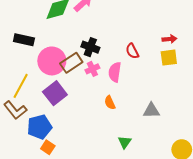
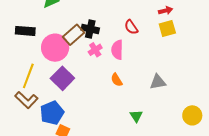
brown rectangle: (71, 63) -> (73, 35), moved

